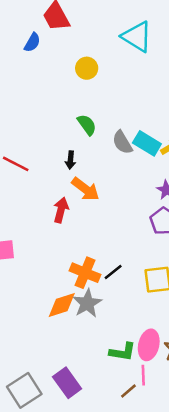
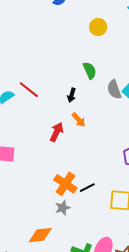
orange arrow: (85, 189) -> (79, 120), size x0.7
gray star: (87, 303) -> (63, 208), size x0.7
orange diamond: (62, 305) -> (40, 235), moved

